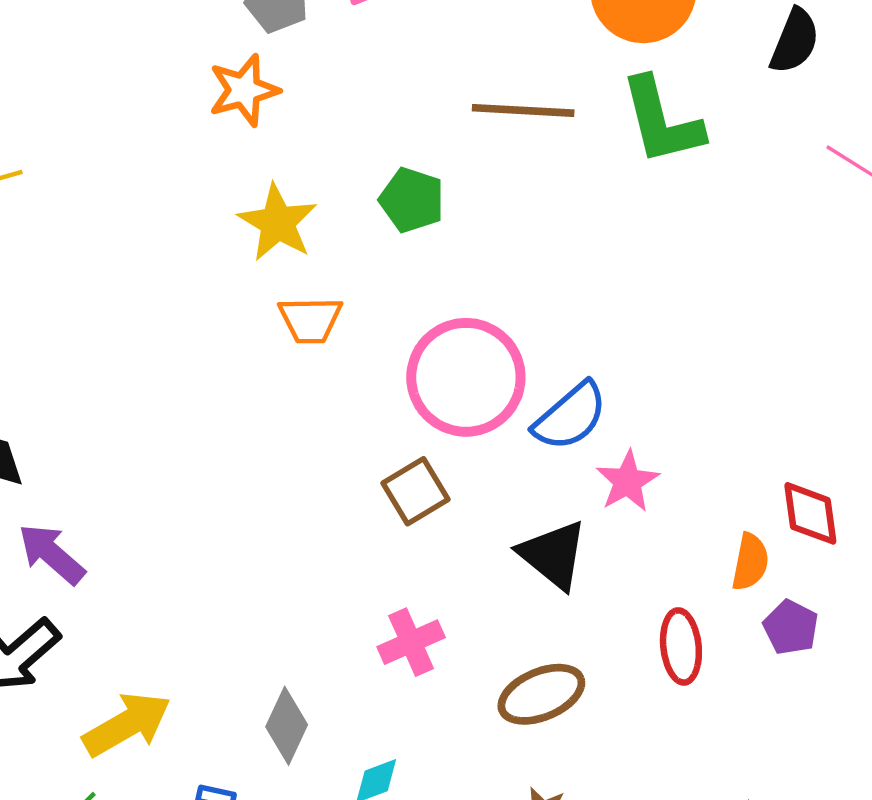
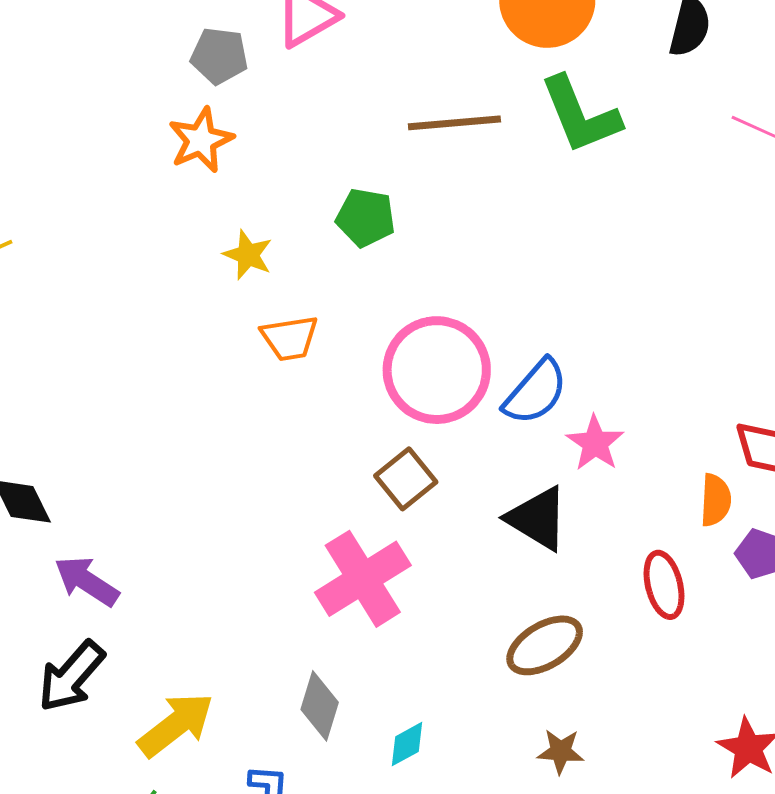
yellow star: (278, 223) -> (248, 255), size x0.7
pink cross: (411, 642) -> (363, 579), moved, size x1.6

